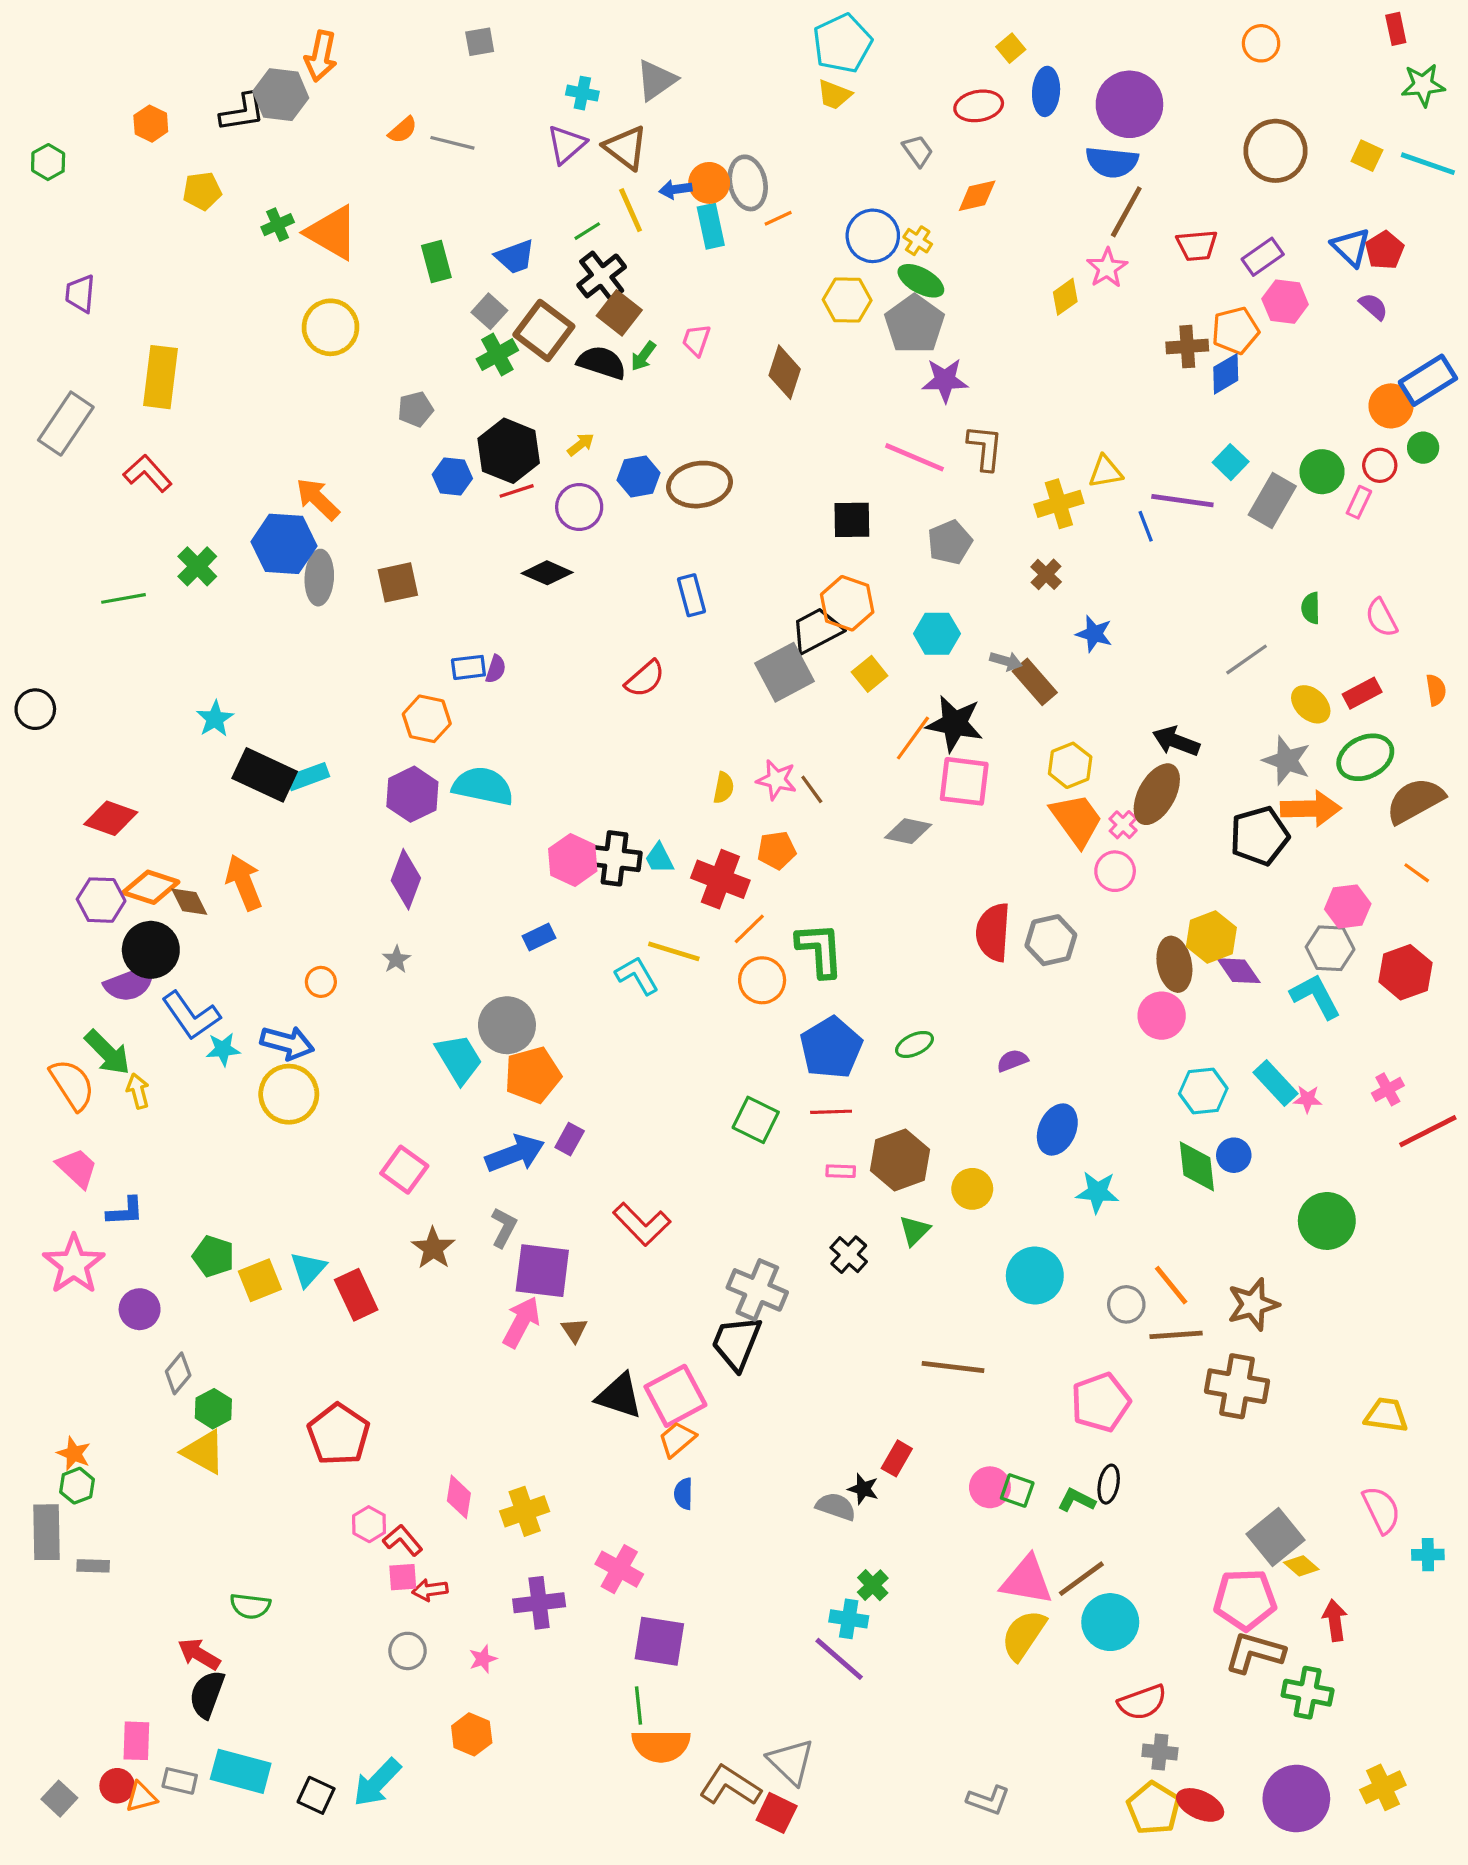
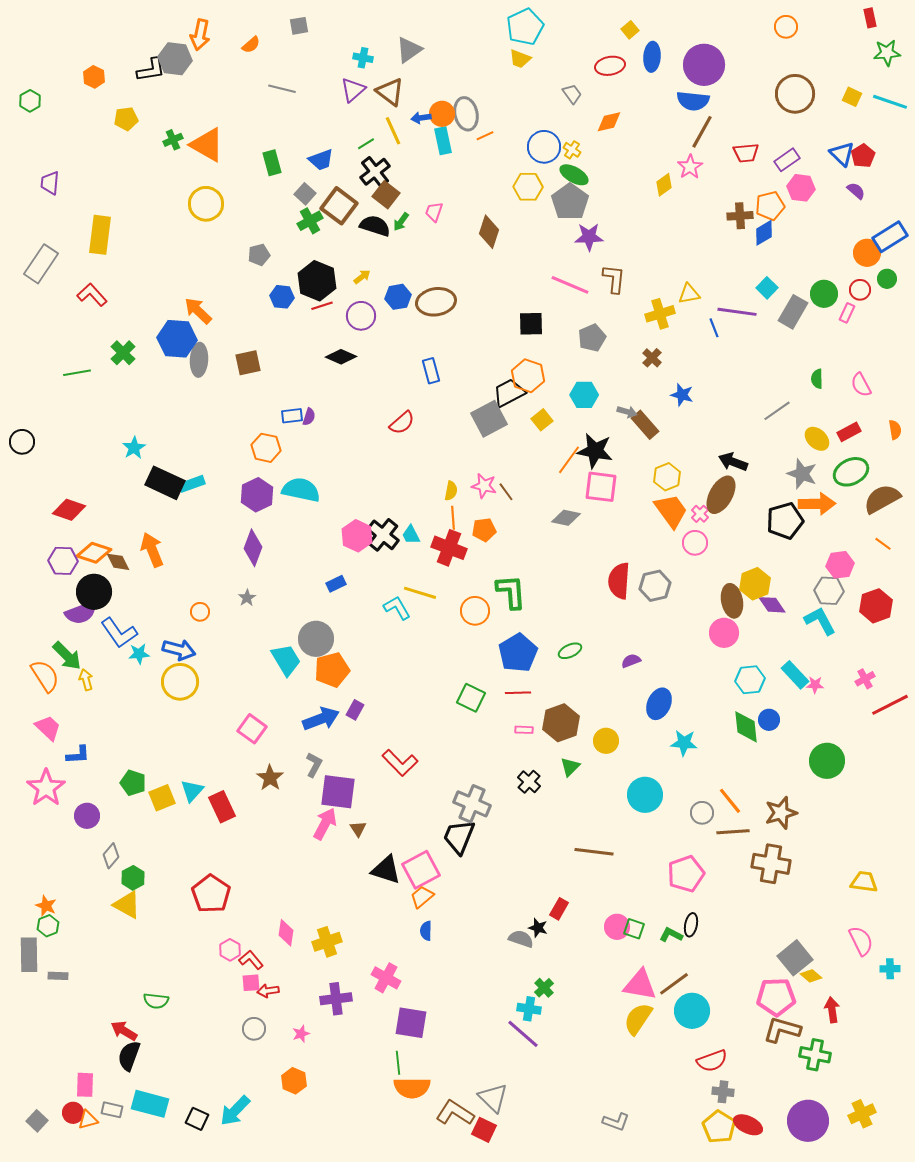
orange semicircle: (403, 130) -> (251, 45), moved
black cross: (614, 858) -> (383, 535), turned 32
orange line: (749, 929) -> (453, 518), moved, turned -50

